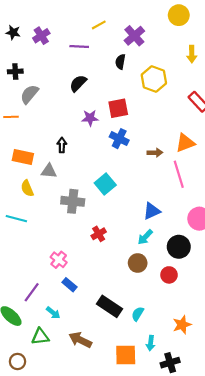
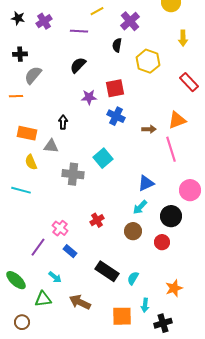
red cross: (99, 234) -> (97, 220), moved
purple line: (32, 292) -> (38, 247), moved

